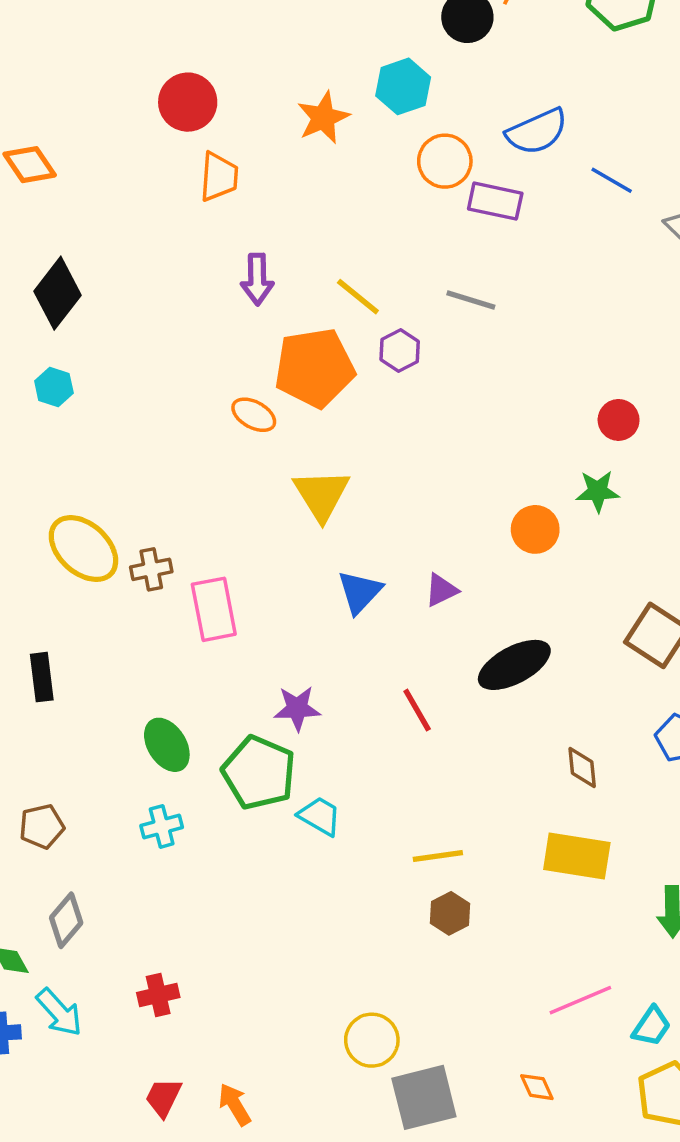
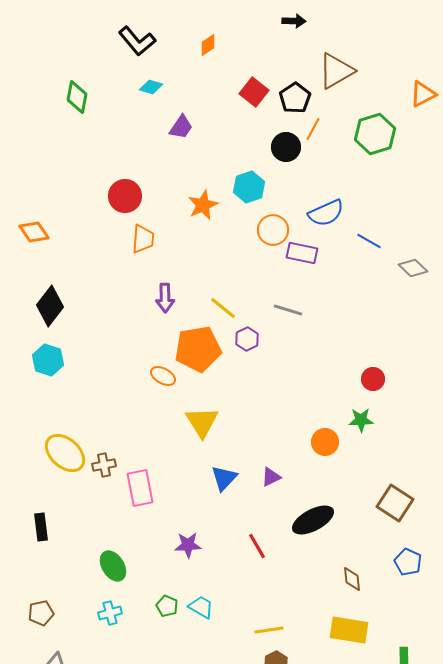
cyan hexagon: (54, 387) -> (48, 360), size x1.4
green pentagon: (259, 773) -> (167, 606), moved, size x0.5

